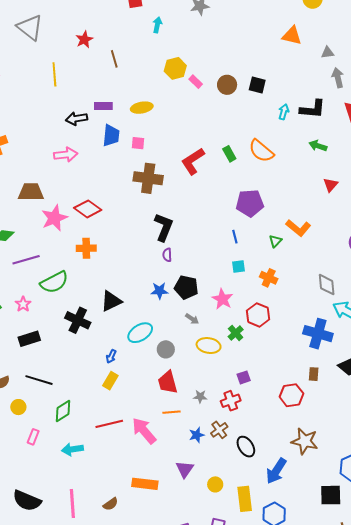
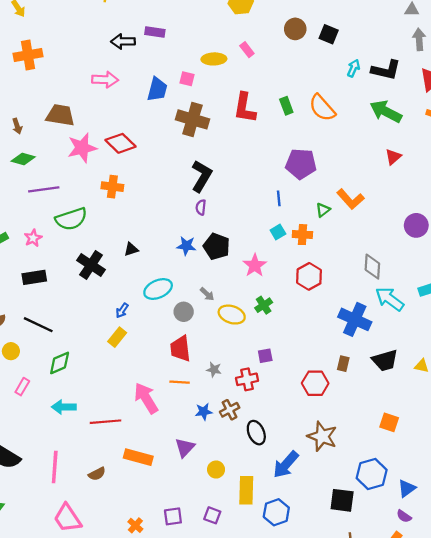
pink rectangle: (196, 82) -> (247, 50), moved
yellow ellipse: (142, 108) -> (214, 59), moved
blue trapezoid: (111, 135) -> (157, 89), moved
green arrow: (318, 146) -> (386, 112), size x1.6
red L-shape: (193, 161) -> (245, 108), turned -56
cyan square: (239, 266) -> (278, 232), turned -32
orange cross: (269, 278) -> (302, 235), moved, turned -30
black triangle: (111, 301) -> (131, 249), size x0.6
red hexagon: (258, 315) -> (309, 276), moved
gray arrow: (192, 319) -> (207, 294), moved
red line: (109, 424) -> (106, 422), moved

